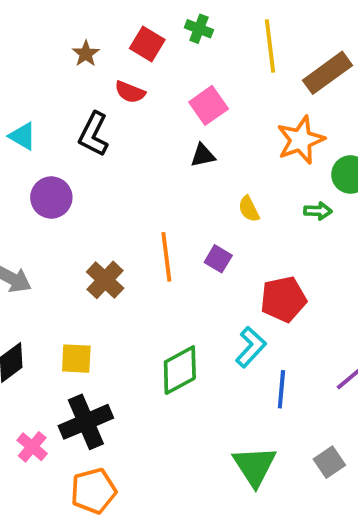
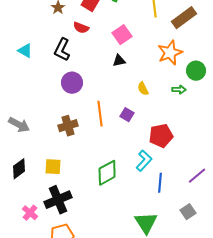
purple circle: (51, 197) -> (72, 83), moved
brown cross: (105, 280) -> (68, 126), turned 30
gray square: (329, 462) -> (188, 212), moved

